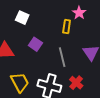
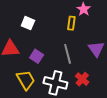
white square: (22, 18) -> (28, 23), moved
purple square: (35, 44) -> (37, 56), moved

